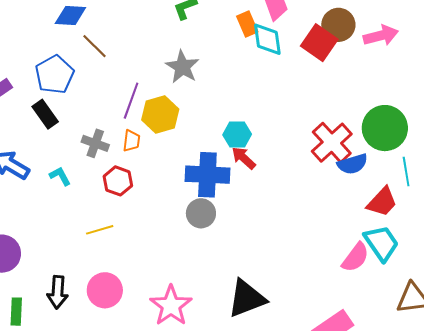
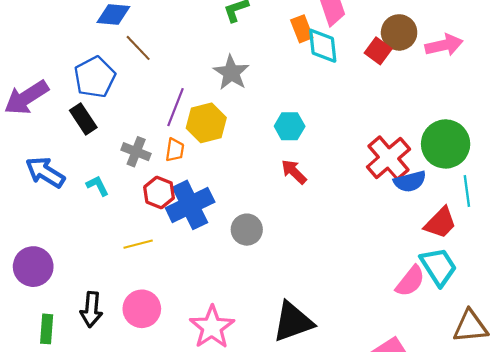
red square: (319, 43) -> (378, 51), size x0.7
cyan hexagon: (237, 135) -> (290, 126), moved
blue cross: (207, 175) -> (190, 205), moved, turned -30

